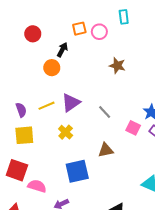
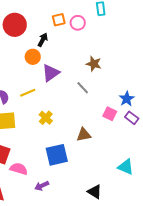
red circle: (33, 34) -> (15, 25), size x1.5
brown star: (117, 66) -> (94, 64), moved
purple triangle: (71, 103) -> (51, 73), moved
gray line: (105, 112) -> (83, 88), moved

